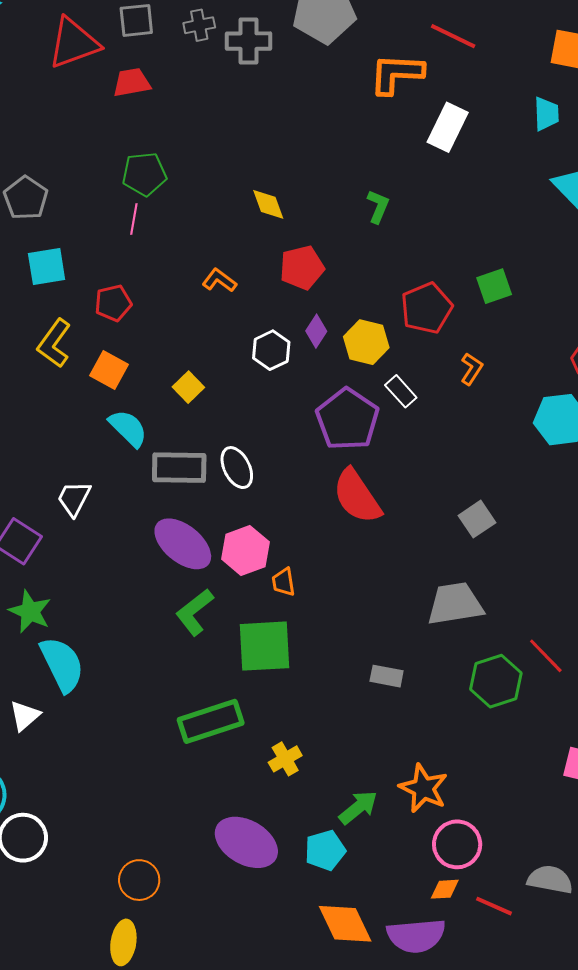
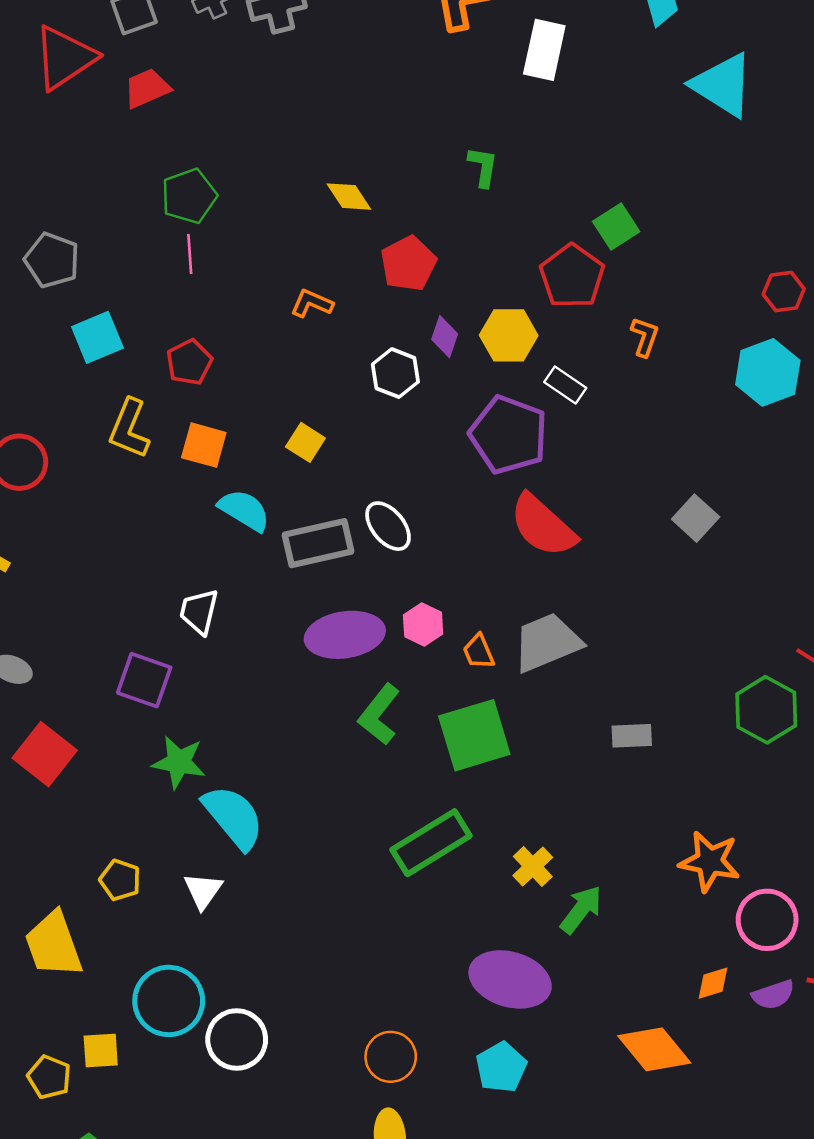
green square: (494, 286) -> (616, 226), moved
purple ellipse: (183, 544) -> (345, 635), turned -34
pink hexagon: (245, 551) -> (423, 624), size x0.7
gray trapezoid: (455, 604) -> (547, 642), moved
green arrow: (358, 807) -> (581, 909), moved
cyan pentagon: (325, 850) -> (501, 1067), moved
orange diamond: (445, 889) -> (713, 983), moved
purple semicircle: (416, 936) -> (773, 995), moved, size x0.6

